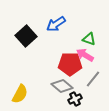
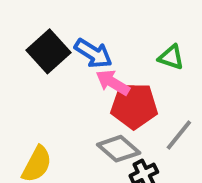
blue arrow: (56, 24) -> (93, 53), moved, turned -114
pink arrow: (85, 55) -> (113, 83), moved

